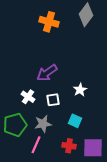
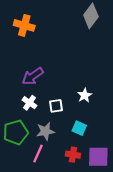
orange cross: (49, 22) -> (24, 25), moved
purple arrow: (47, 73) -> (33, 76), moved

